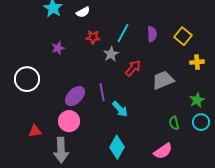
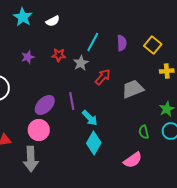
red star: (93, 37) -> (59, 55), moved
cyan diamond: (117, 147) -> (94, 143), moved

